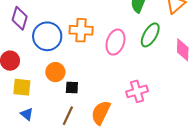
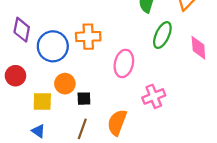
pink ellipse: (115, 42) -> (124, 63), moved
yellow square: (22, 87) -> (42, 101), moved

